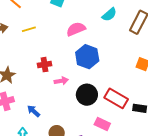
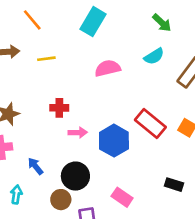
blue hexagon: (87, 57) -> (114, 141), moved
black circle: (87, 95) -> (75, 176), moved
red rectangle: (116, 98) -> (150, 124), moved

